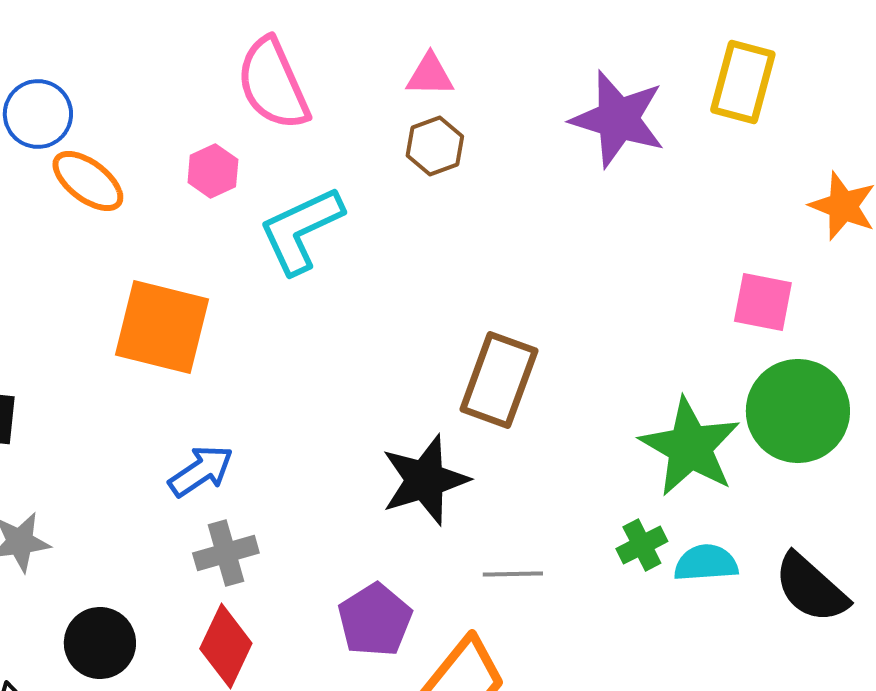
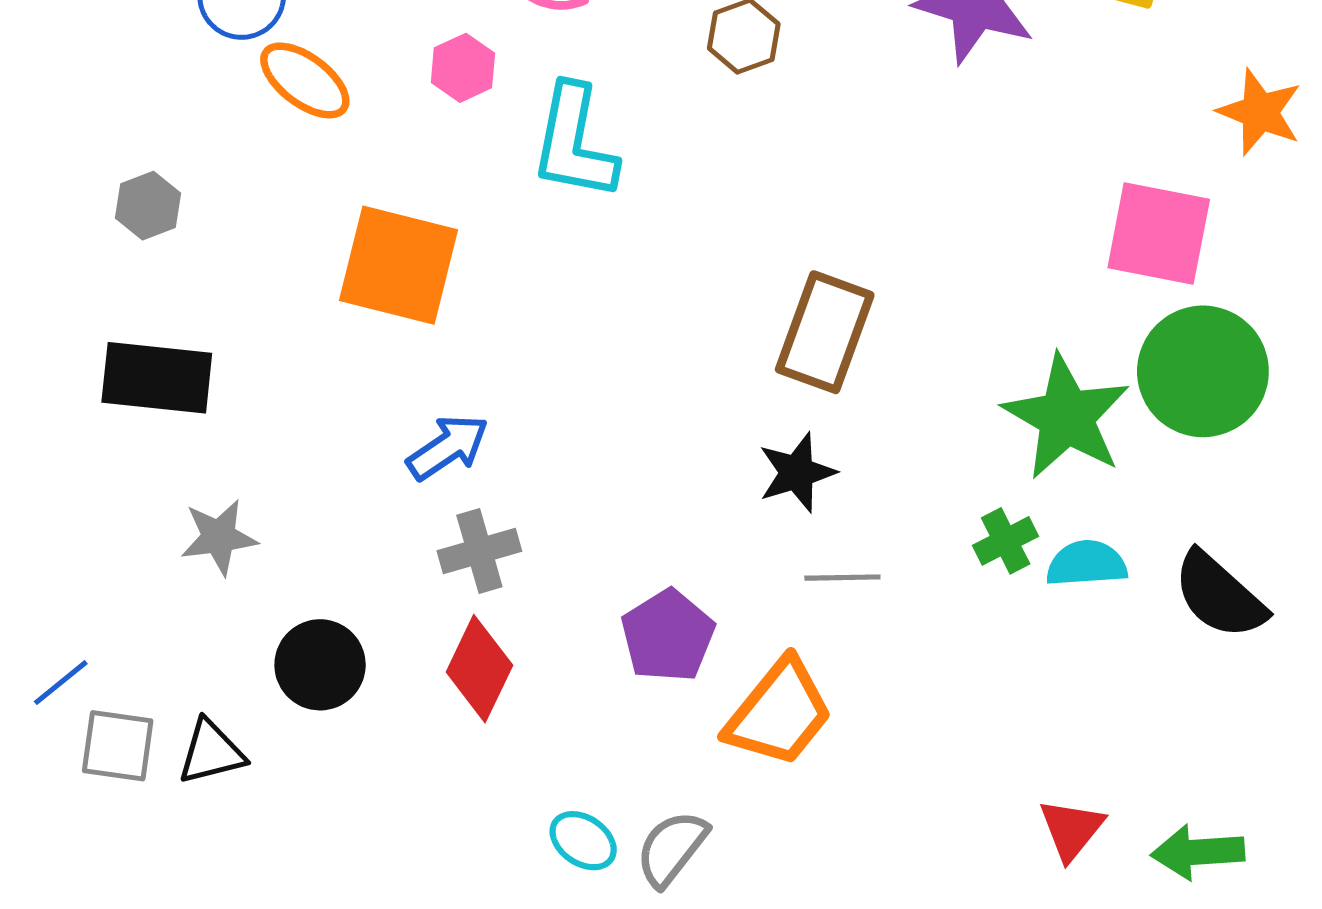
cyan L-shape: (301, 230) -> (574, 142), turned -54
pink square: (763, 302) -> (1159, 234), size x1.4
black star: (425, 480) -> (797, 473), moved, size x0.7

